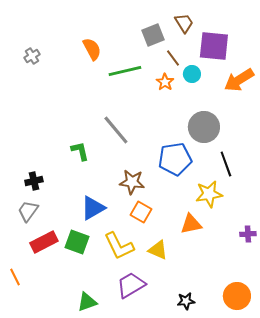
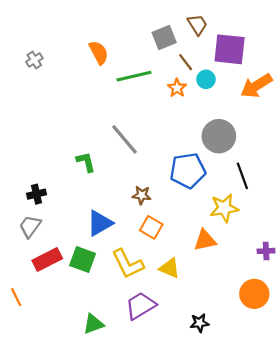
brown star: (132, 182) -> (142, 195), size x0.7
orange circle: (237, 296) -> (254, 294), moved

